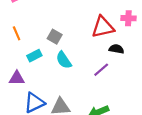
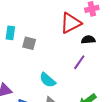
cyan rectangle: (34, 56) -> (10, 33), moved, turned -40
cyan semicircle: (64, 60) -> (48, 80), moved

